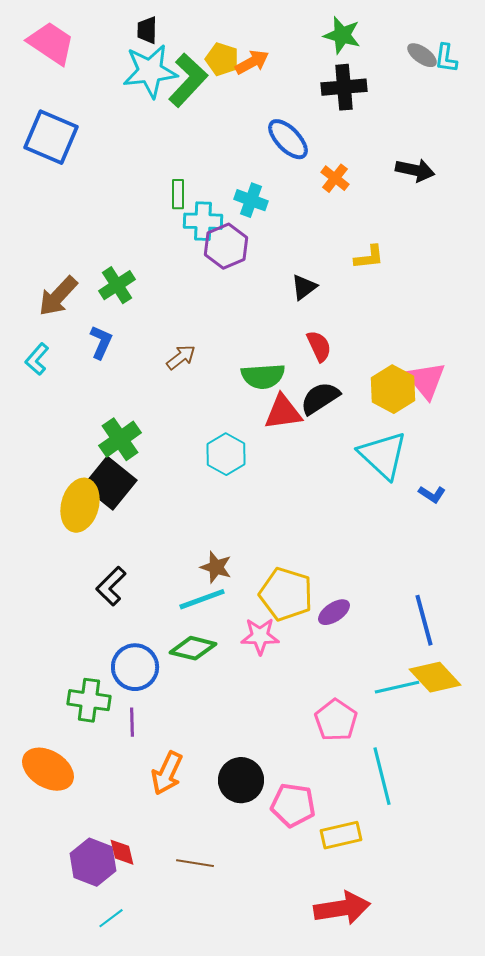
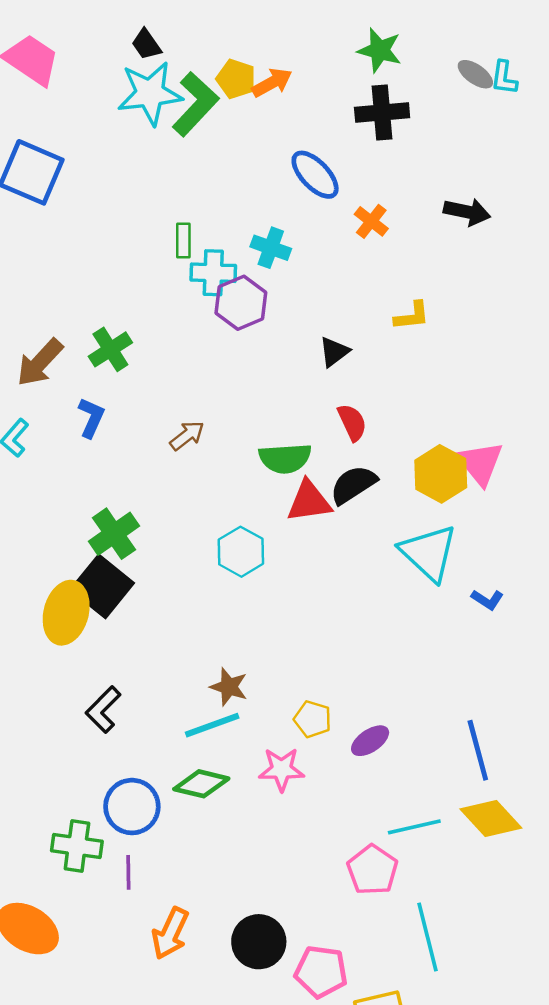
black trapezoid: (147, 30) -> (146, 44), turned -36
yellow pentagon: (286, 594) -> (313, 719), size x0.6
cyan line: (397, 687) -> (414, 827), moved

